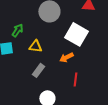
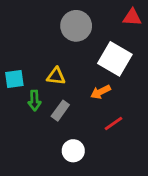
green arrow: (17, 30) -> (34, 101), moved, turned 144
red line: (75, 79) -> (113, 124), turned 48

